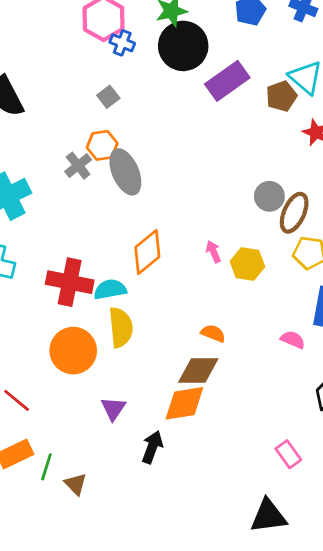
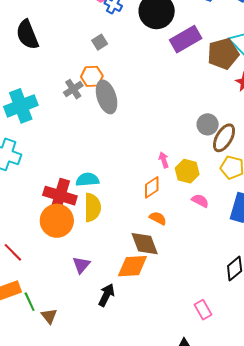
brown pentagon: (281, 96) -> (223, 54), size x1.4
orange diamond: (147, 252) -> (152, 187), moved, size x0.7
red cross: (70, 282) -> (60, 196), moved
pink semicircle: (293, 340) -> (200, 201), moved
brown diamond: (198, 371) -> (145, 244), turned 64
green line: (46, 467) -> (30, 302), turned -48

